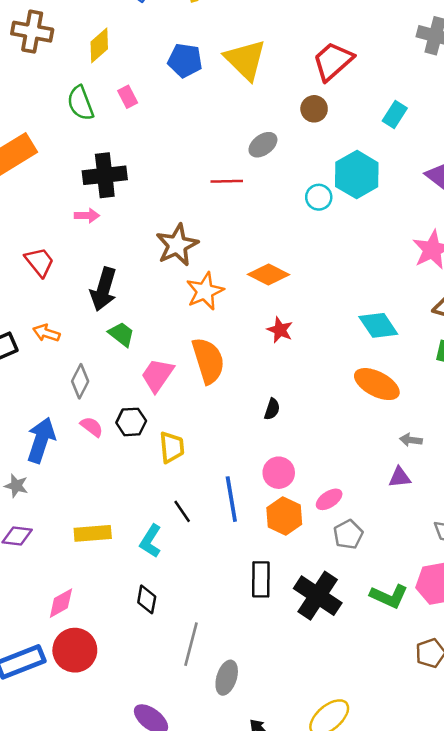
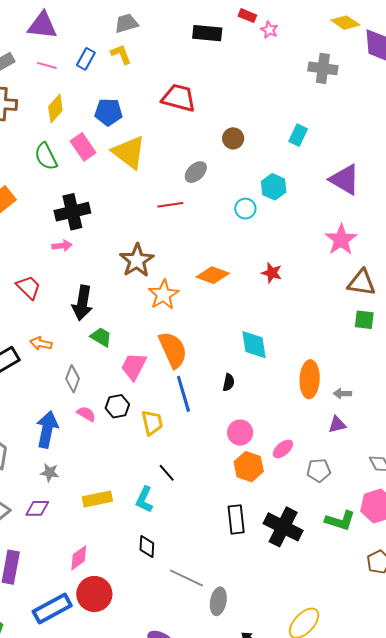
blue pentagon: (185, 60) -> (108, 112), moved
yellow triangle: (245, 60) -> (129, 152), moved
red trapezoid: (333, 61) -> (179, 98), moved, turned 63
pink rectangle: (128, 97) -> (83, 147), size x1.5
cyan hexagon: (357, 175) -> (274, 187), size x0.7
cyan diamond: (378, 325) -> (254, 345), moved, turned 32
red star: (280, 330) -> (272, 273), moved
orange ellipse: (377, 384) -> (310, 379), moved, turned 72
gray star: (16, 486) -> (50, 473), moved
blue line: (231, 499) -> (183, 394), moved
gray pentagon: (348, 534) -> (319, 470), moved, turned 30
gray line: (191, 644) -> (187, 578), turned -72

